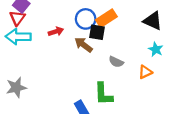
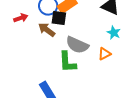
gray semicircle: (116, 62) -> (77, 45), size x1.6
green L-shape: (103, 94) -> (67, 62), moved

